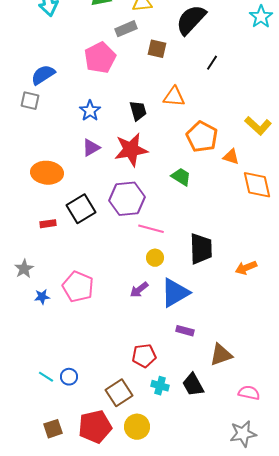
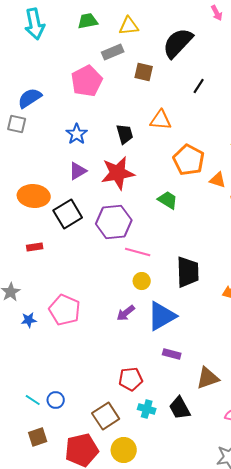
black square: (81, 209) -> (68, 214), moved
brown square: (53, 429) -> (38, 437), moved

